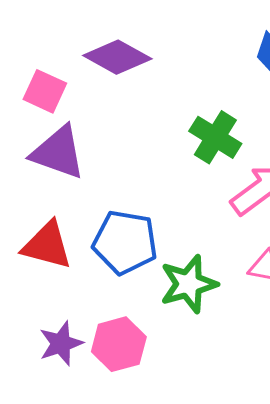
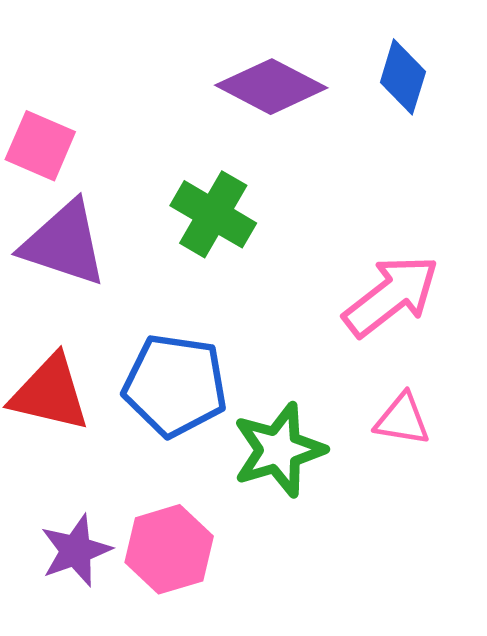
purple diamond: (117, 57) -> (271, 87), moved
green cross: (215, 137) -> (213, 214), moved

